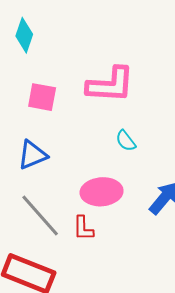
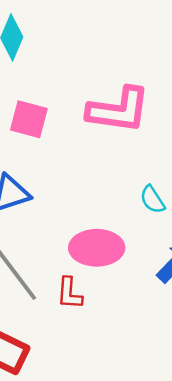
cyan semicircle: (126, 141) -> (152, 200), moved

